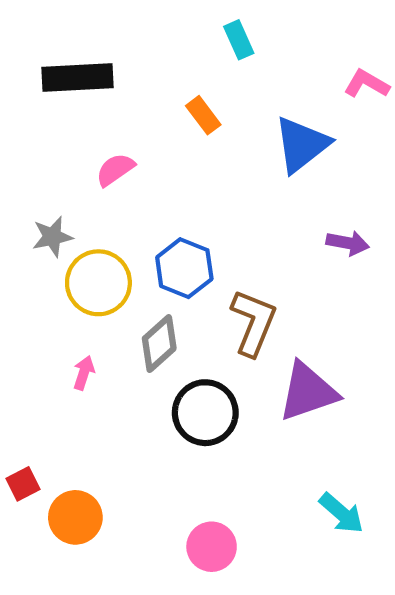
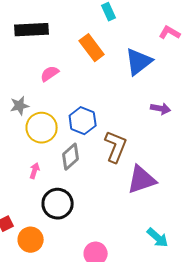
orange rectangle: (203, 115) -> (92, 48), size x1.5
black circle: (205, 413) -> (58, 204), moved

